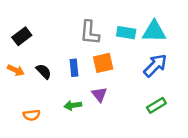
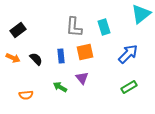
cyan triangle: (154, 31) -> (141, 14), moved, turned -40
cyan rectangle: (126, 33) -> (104, 27), turned 63
green arrow: (73, 105) -> (60, 87), turned 40

